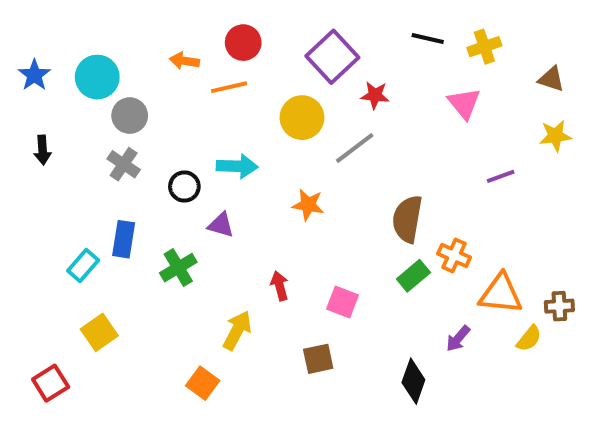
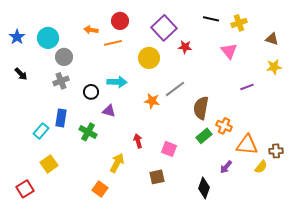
gray line: (355, 148) -> (175, 89), moved
black arrow: (42, 150) -> (21, 74), turned -40
gray cross: (124, 164) -> (61, 81), turned 35
green cross: (178, 268) -> (88, 132), turned -30

